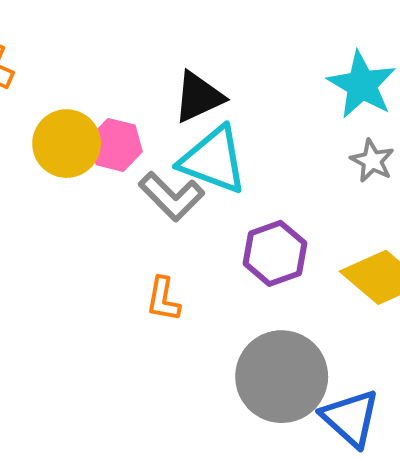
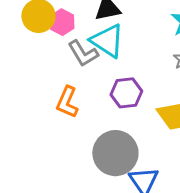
orange L-shape: (163, 299) -> (67, 102), size x1.4

